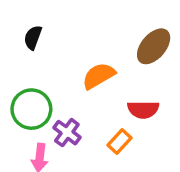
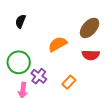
red semicircle: (143, 109) -> (91, 55), moved

